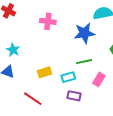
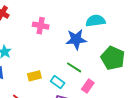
green line: (84, 62) -> (74, 67), turned 42
cyan rectangle: (68, 77) -> (58, 82), turned 48

